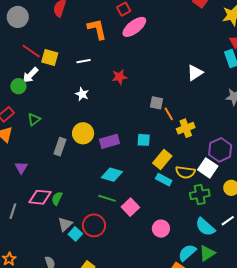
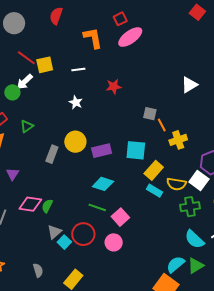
yellow square: (50, 58) -> (45, 65), turned -30
cyan square: (144, 140) -> (136, 150), size x1.5
pink circle: (161, 229) -> (114, 242), moved

